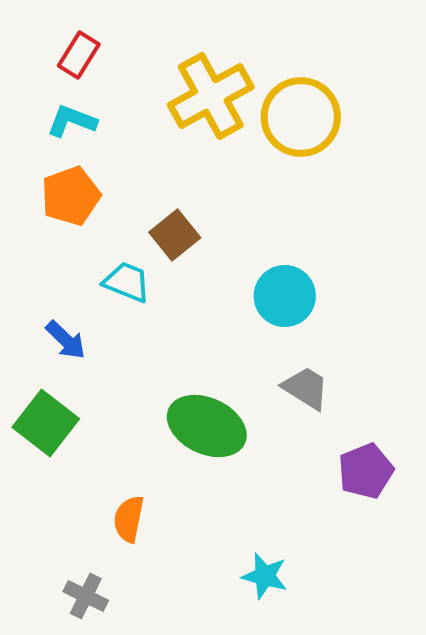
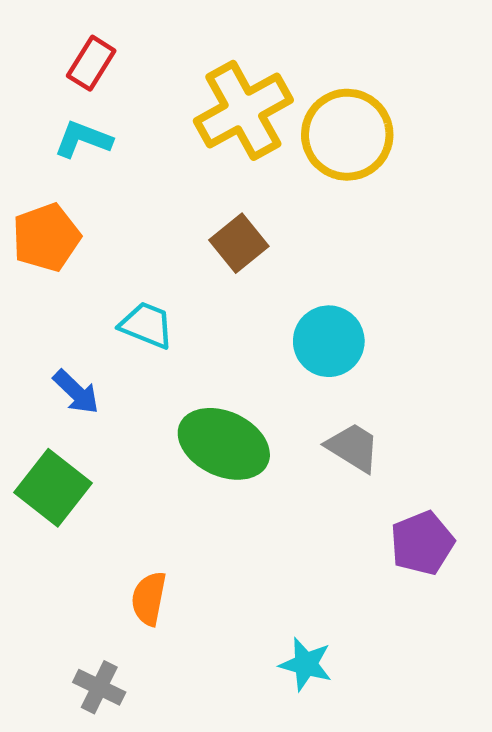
orange pentagon: (71, 196) -> (46, 237), moved
brown square: (175, 235) -> (239, 243), moved
green ellipse: (207, 426) -> (224, 444), moved

